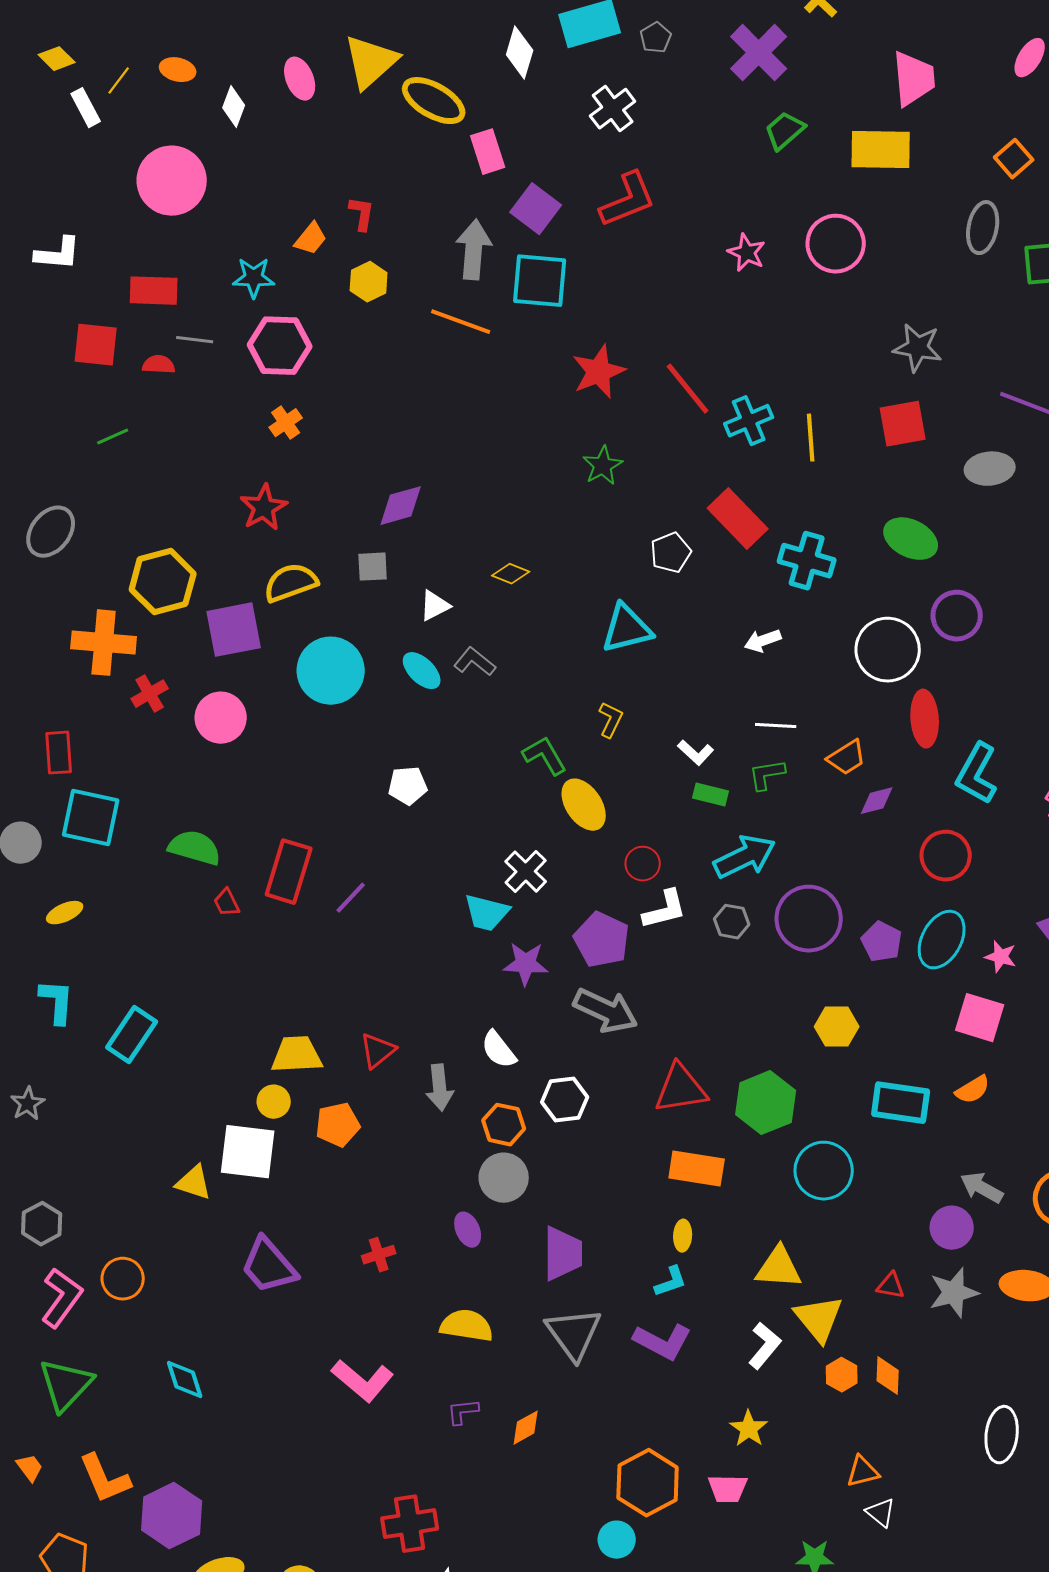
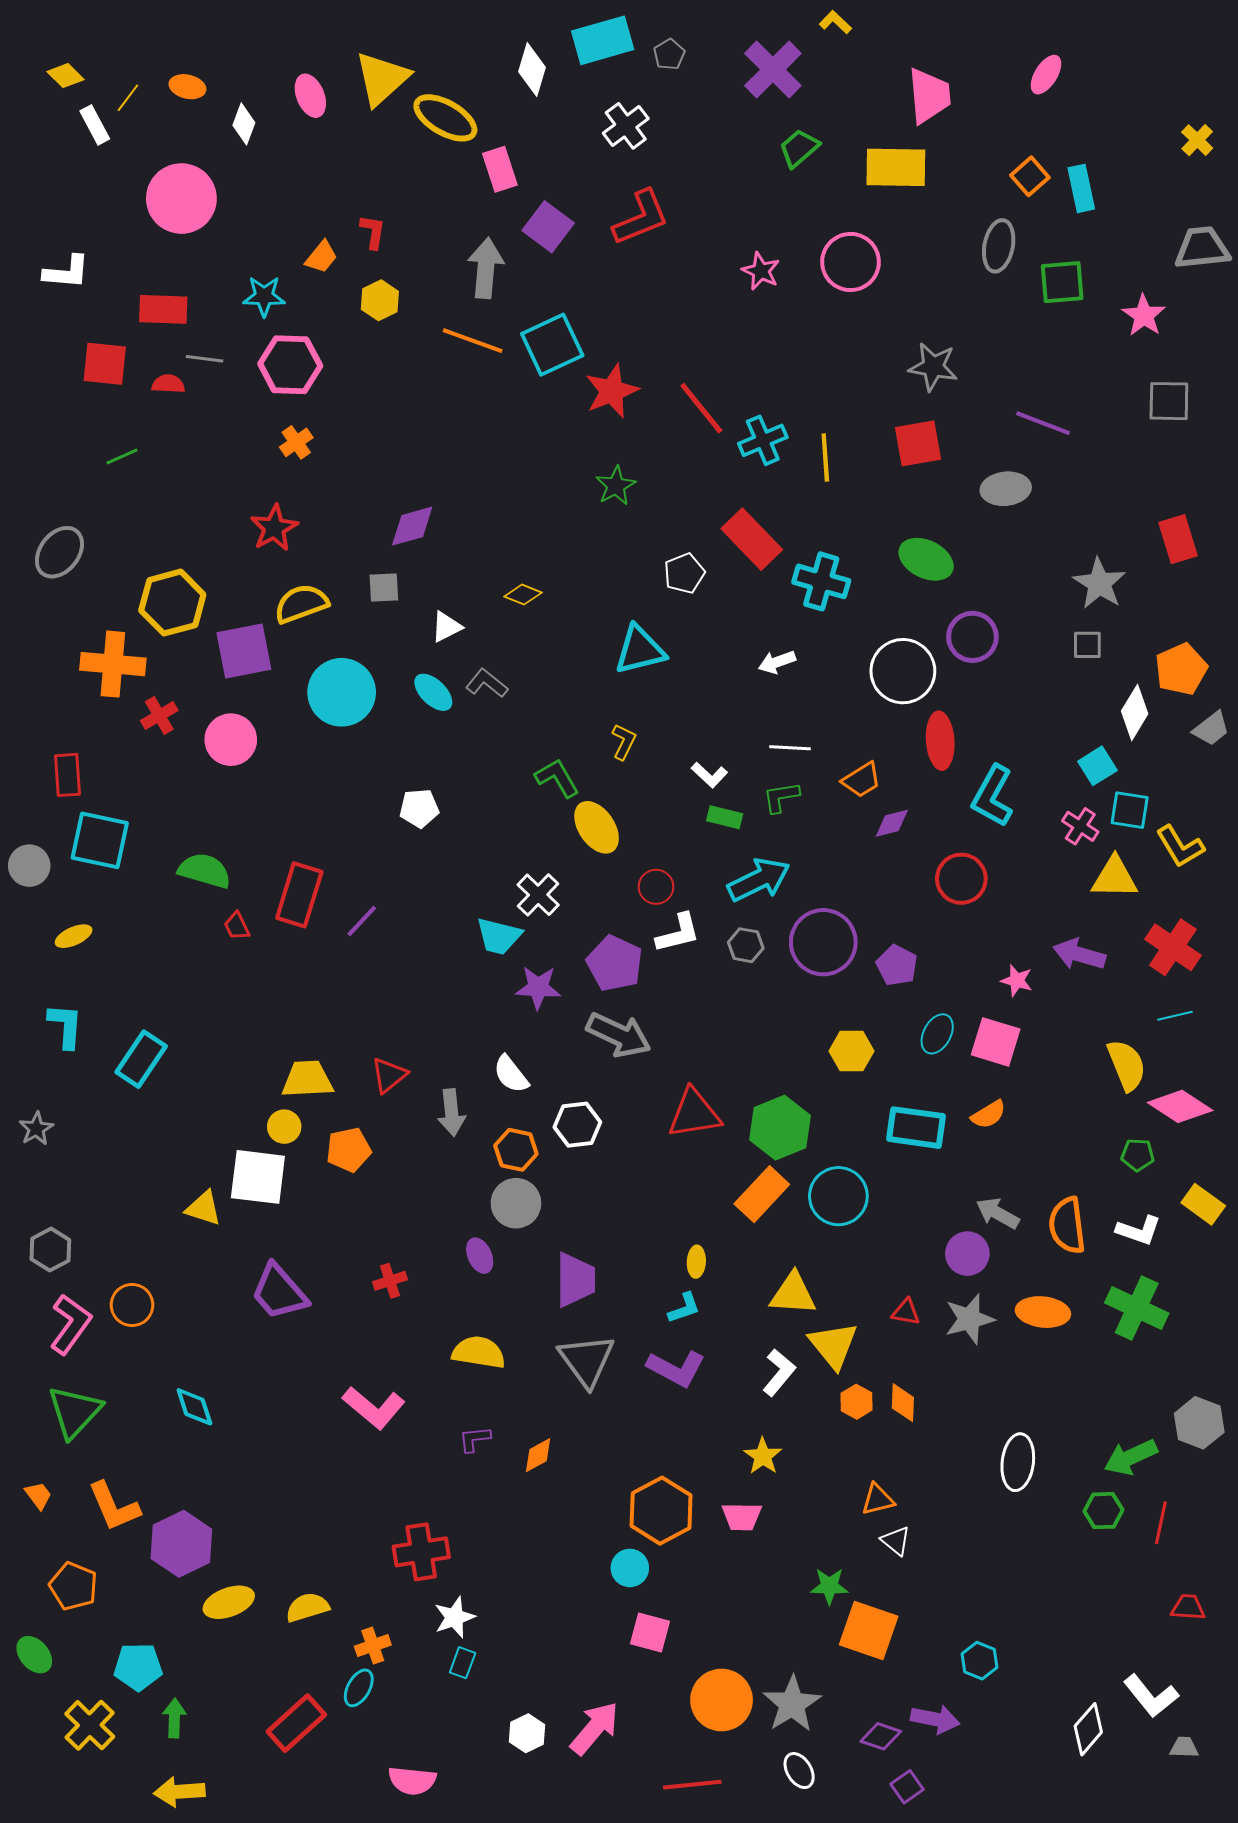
cyan square: (540, 281) -> (552, 345), moved, turned -30
cyan ellipse: (942, 940) -> (937, 1034), moved, size x0.7
orange rectangle: (697, 1169) -> (762, 1194), moved, turned -56

